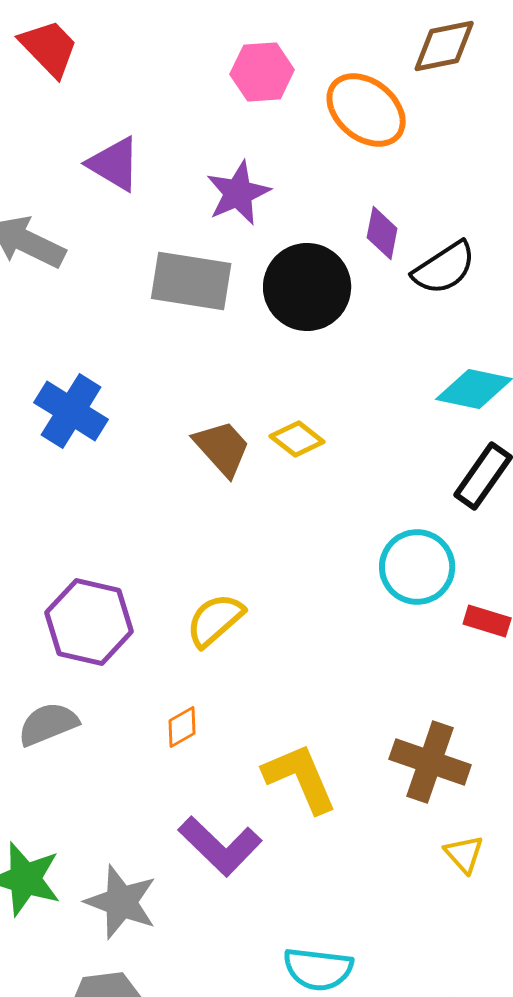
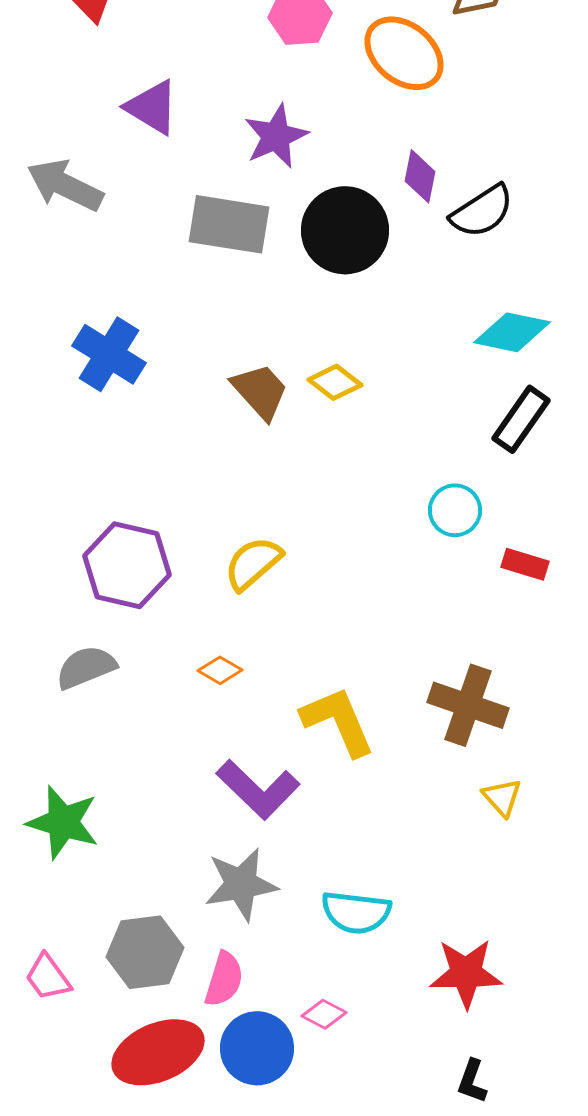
cyan circle: (417, 567) -> (455, 510), size x0.7
orange diamond: (182, 727) -> (220, 670), turned 60
gray star: (121, 902) -> (241, 884), moved, turned -30

